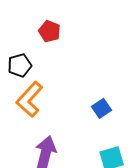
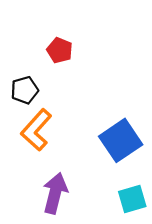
blue square: (102, 108) -> (121, 140), size x1.8

